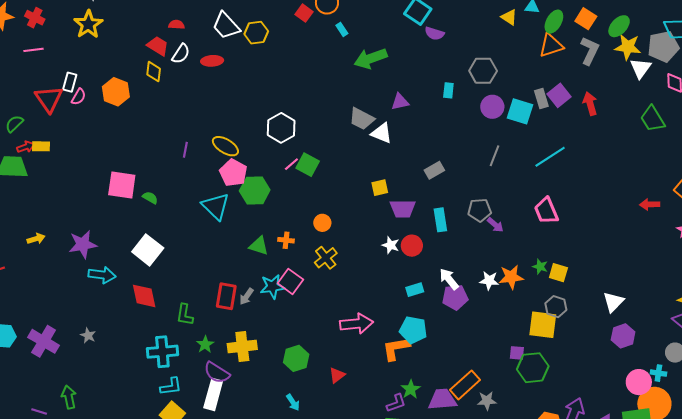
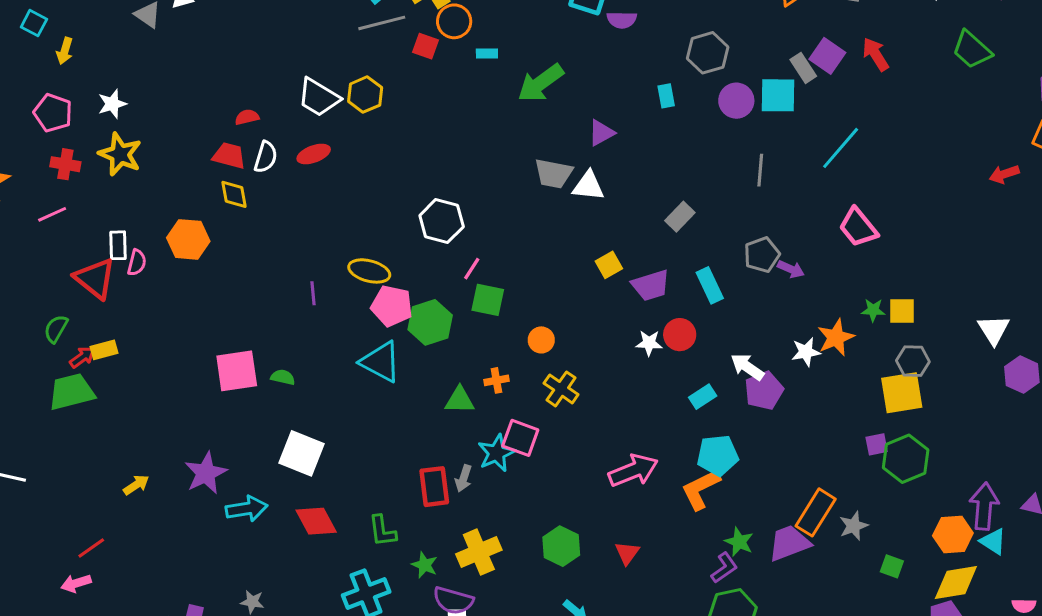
red cross: (35, 18) -> (65, 164), moved
cyan rectangle: (342, 29) -> (487, 53), turned -40
green square: (308, 165) -> (488, 300), moved

